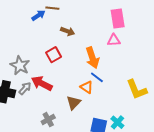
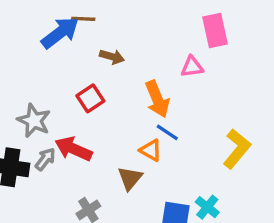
blue arrow: (38, 15) -> (60, 33), size x1.6
pink rectangle: (118, 19) -> (215, 30), moved
yellow L-shape: (137, 90) -> (237, 149), turned -115

